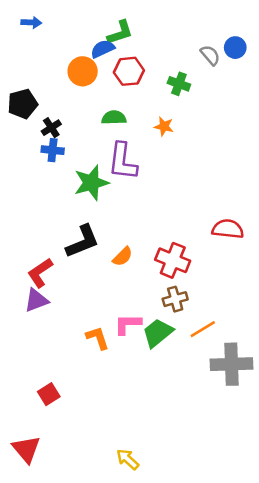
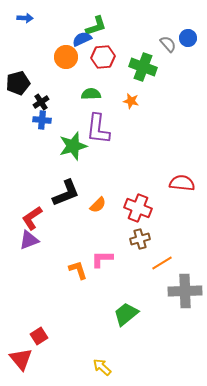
green cross: (179, 84) -> (143, 67), size x1.5
green trapezoid: (158, 333) -> (126, 314), moved
red square: (49, 394) -> (39, 336), moved

